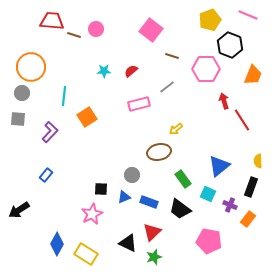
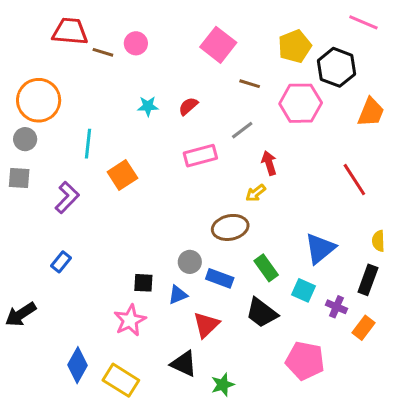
yellow pentagon: (210, 20) -> (295, 46), moved
red arrow: (224, 101) -> (269, 163), moved
blue rectangle: (149, 202) -> (220, 278), moved
red triangle: (152, 232) -> (206, 325), moved

